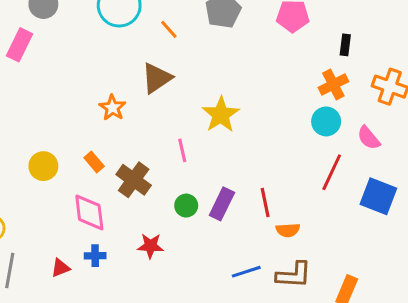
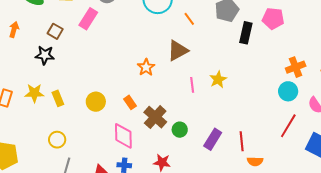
black rectangle: (345, 45) -> (246, 33), moved, size x1.5
yellow star: (221, 115) -> (218, 79), size x0.7
pink line: (182, 150) -> (192, 85), moved
green circle: (186, 206) -> (180, 130), moved

